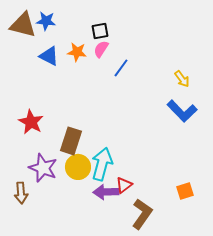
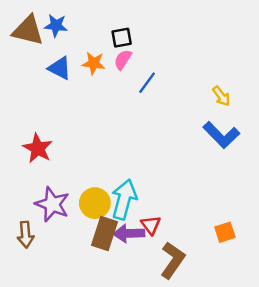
brown rectangle: (71, 141) -> (105, 233), moved
red triangle: (124, 185) -> (151, 225), turned -30

